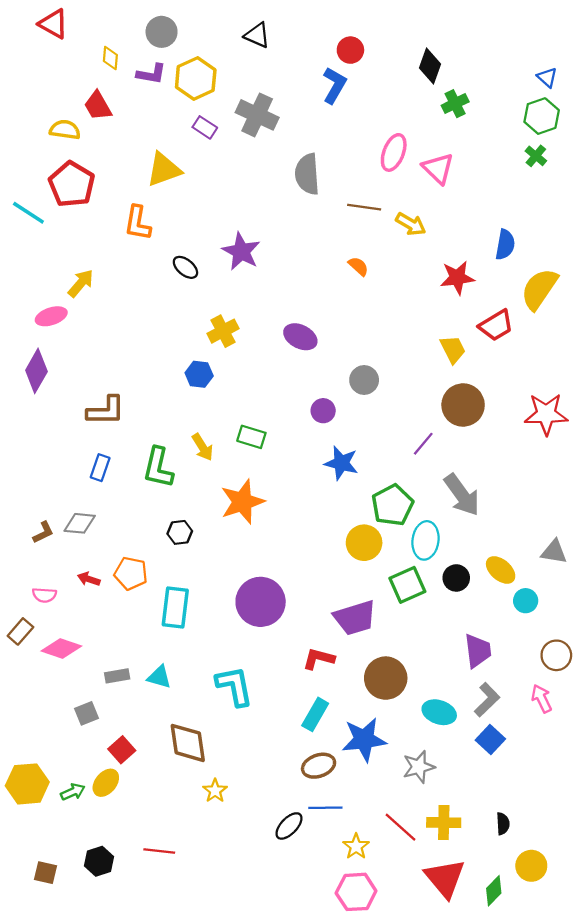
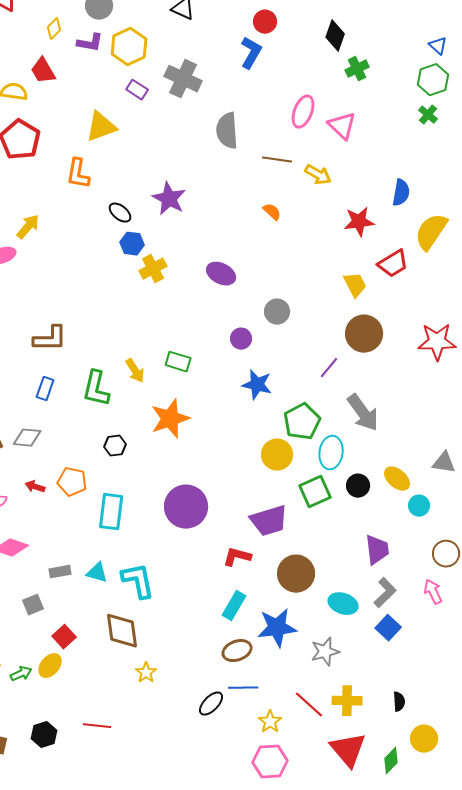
yellow diamond: (110, 58) -> (54, 29), turned 40
blue hexagon: (199, 374) -> (132, 244), moved
cyan L-shape: (234, 686) -> (138, 581), moved

